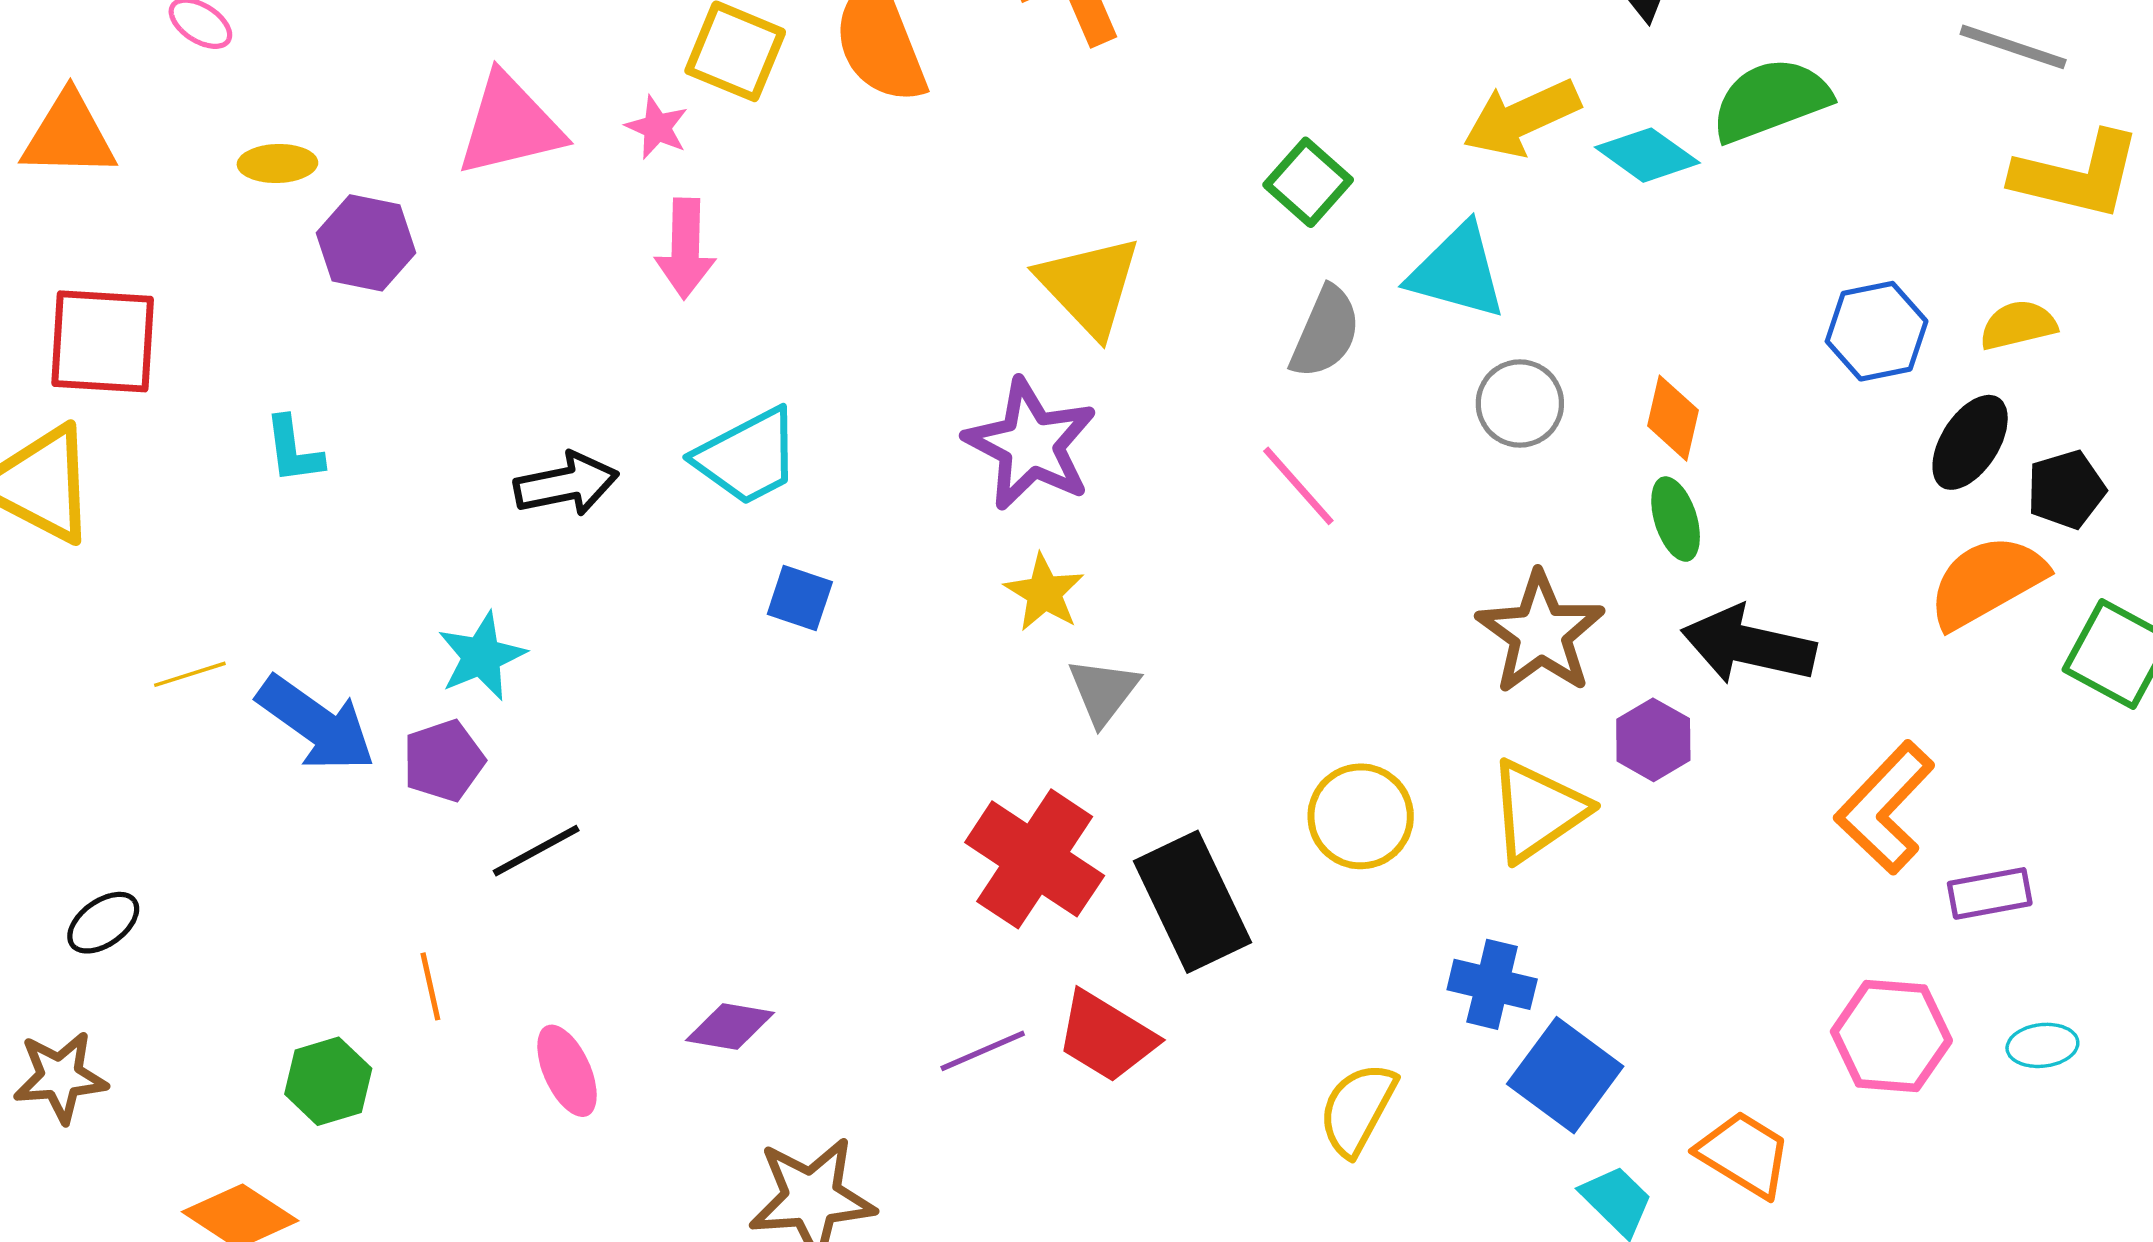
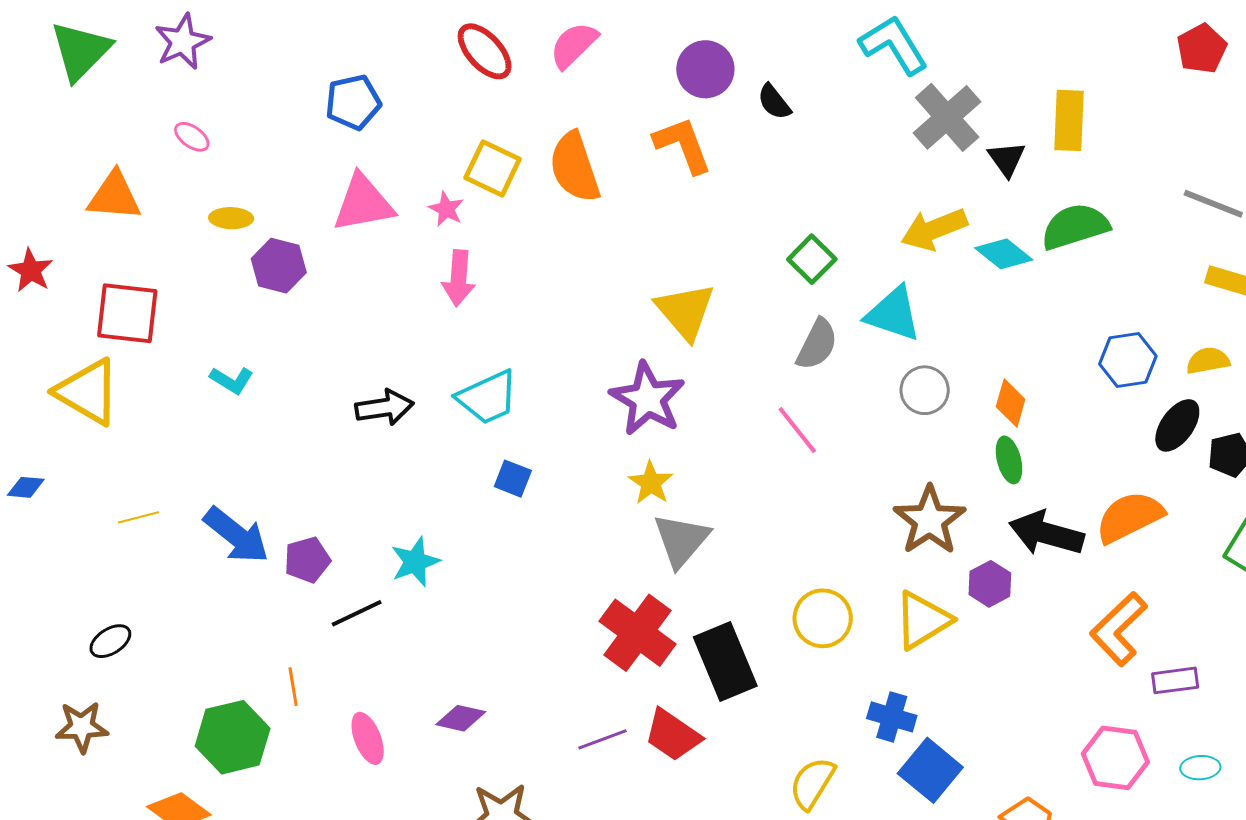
cyan L-shape: (294, 450) -> (232, 380), turned -54
orange semicircle: (1987, 582) -> (1130, 517), moved
cyan star: (482, 656) -> (415, 562), moved
yellow line: (190, 674) -> (138, 517), moved
gray triangle: (1103, 691) -> (681, 540), size x1.4
green hexagon: (328, 1081) -> (233, 737), size x1.5

